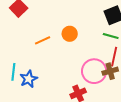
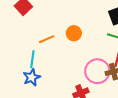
cyan line: (13, 72) -> (32, 59), moved

